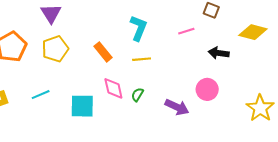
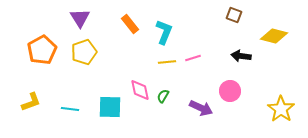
pink line: (186, 31) -> (193, 58), moved
orange rectangle: (103, 52) -> (130, 24), moved
cyan line: (41, 95) -> (70, 109), moved, turned 30

